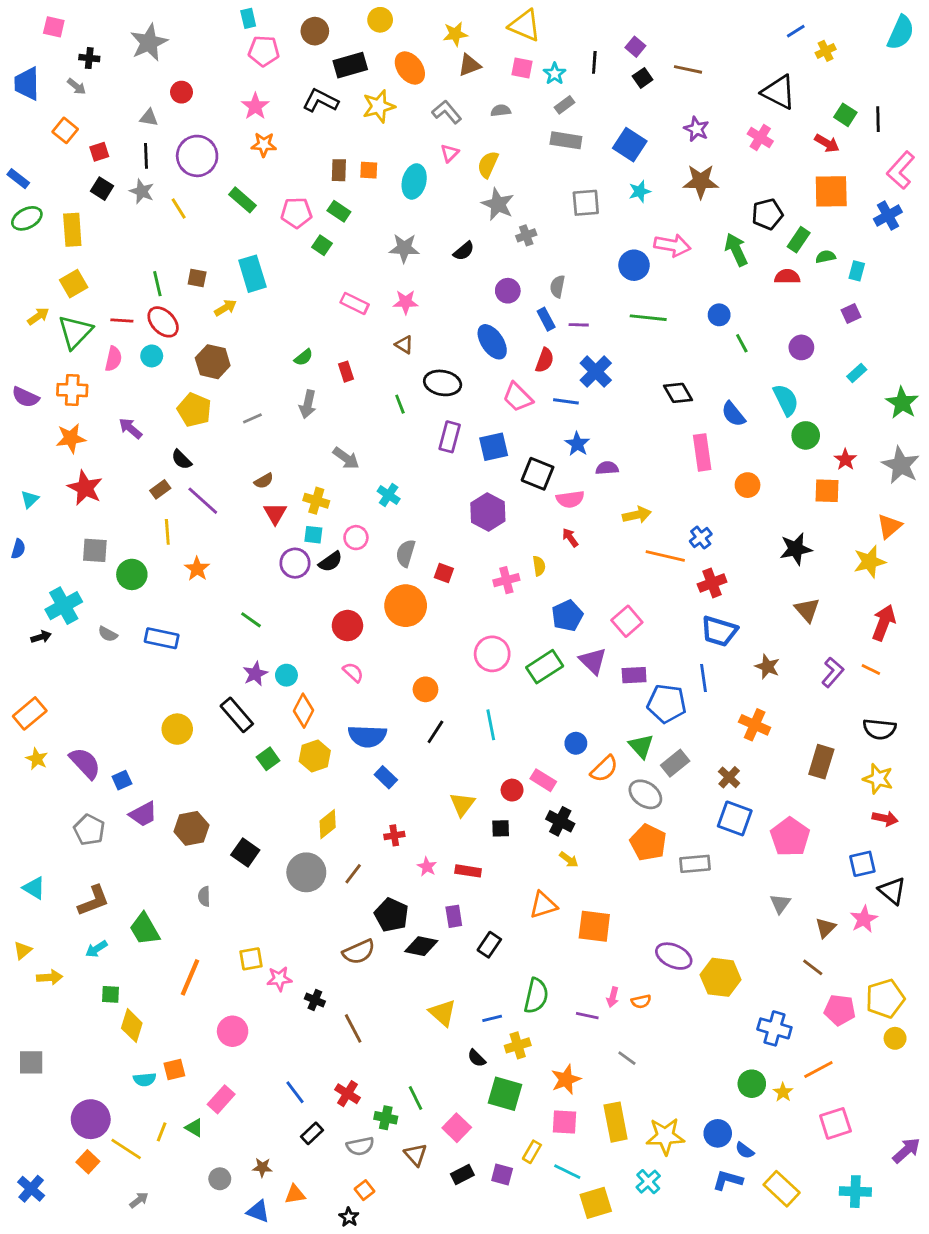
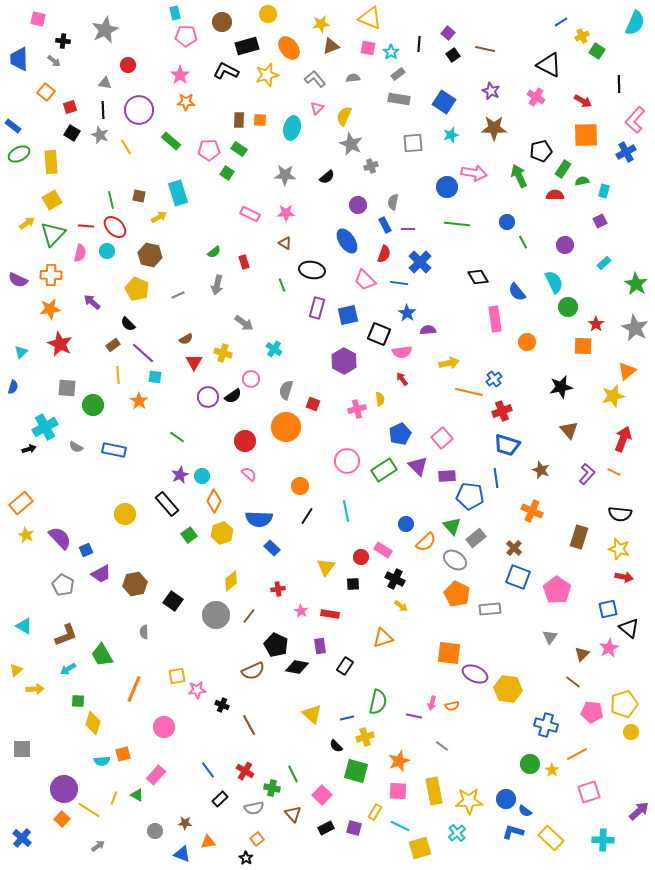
green square: (845, 115) -> (597, 51), moved
cyan square: (313, 535) -> (155, 377), moved
orange square: (594, 926) -> (449, 653), moved

